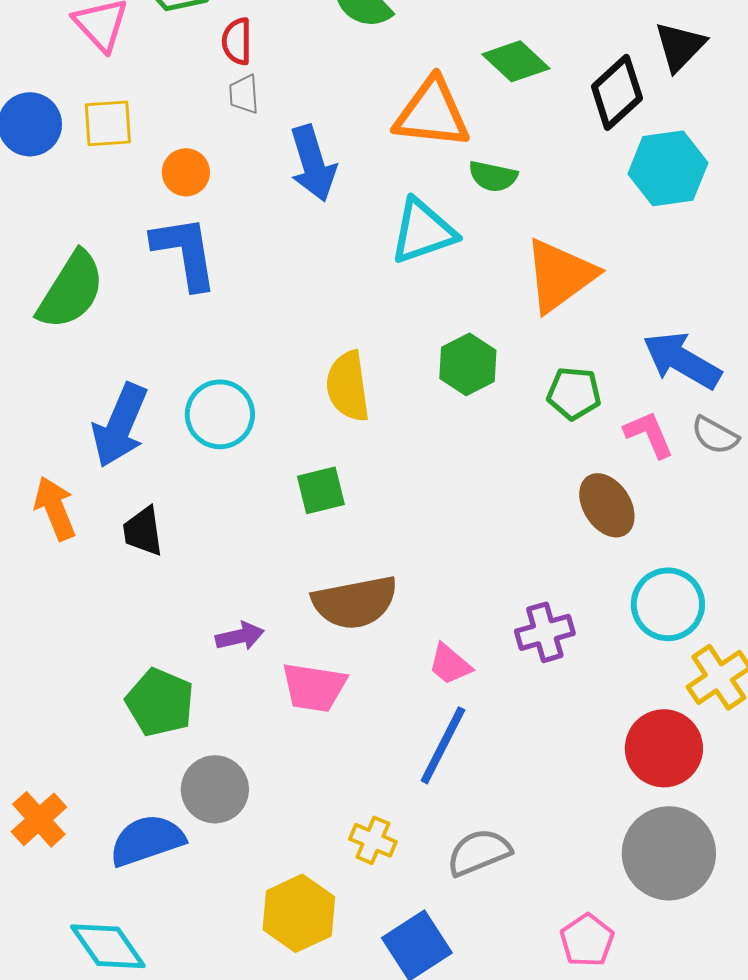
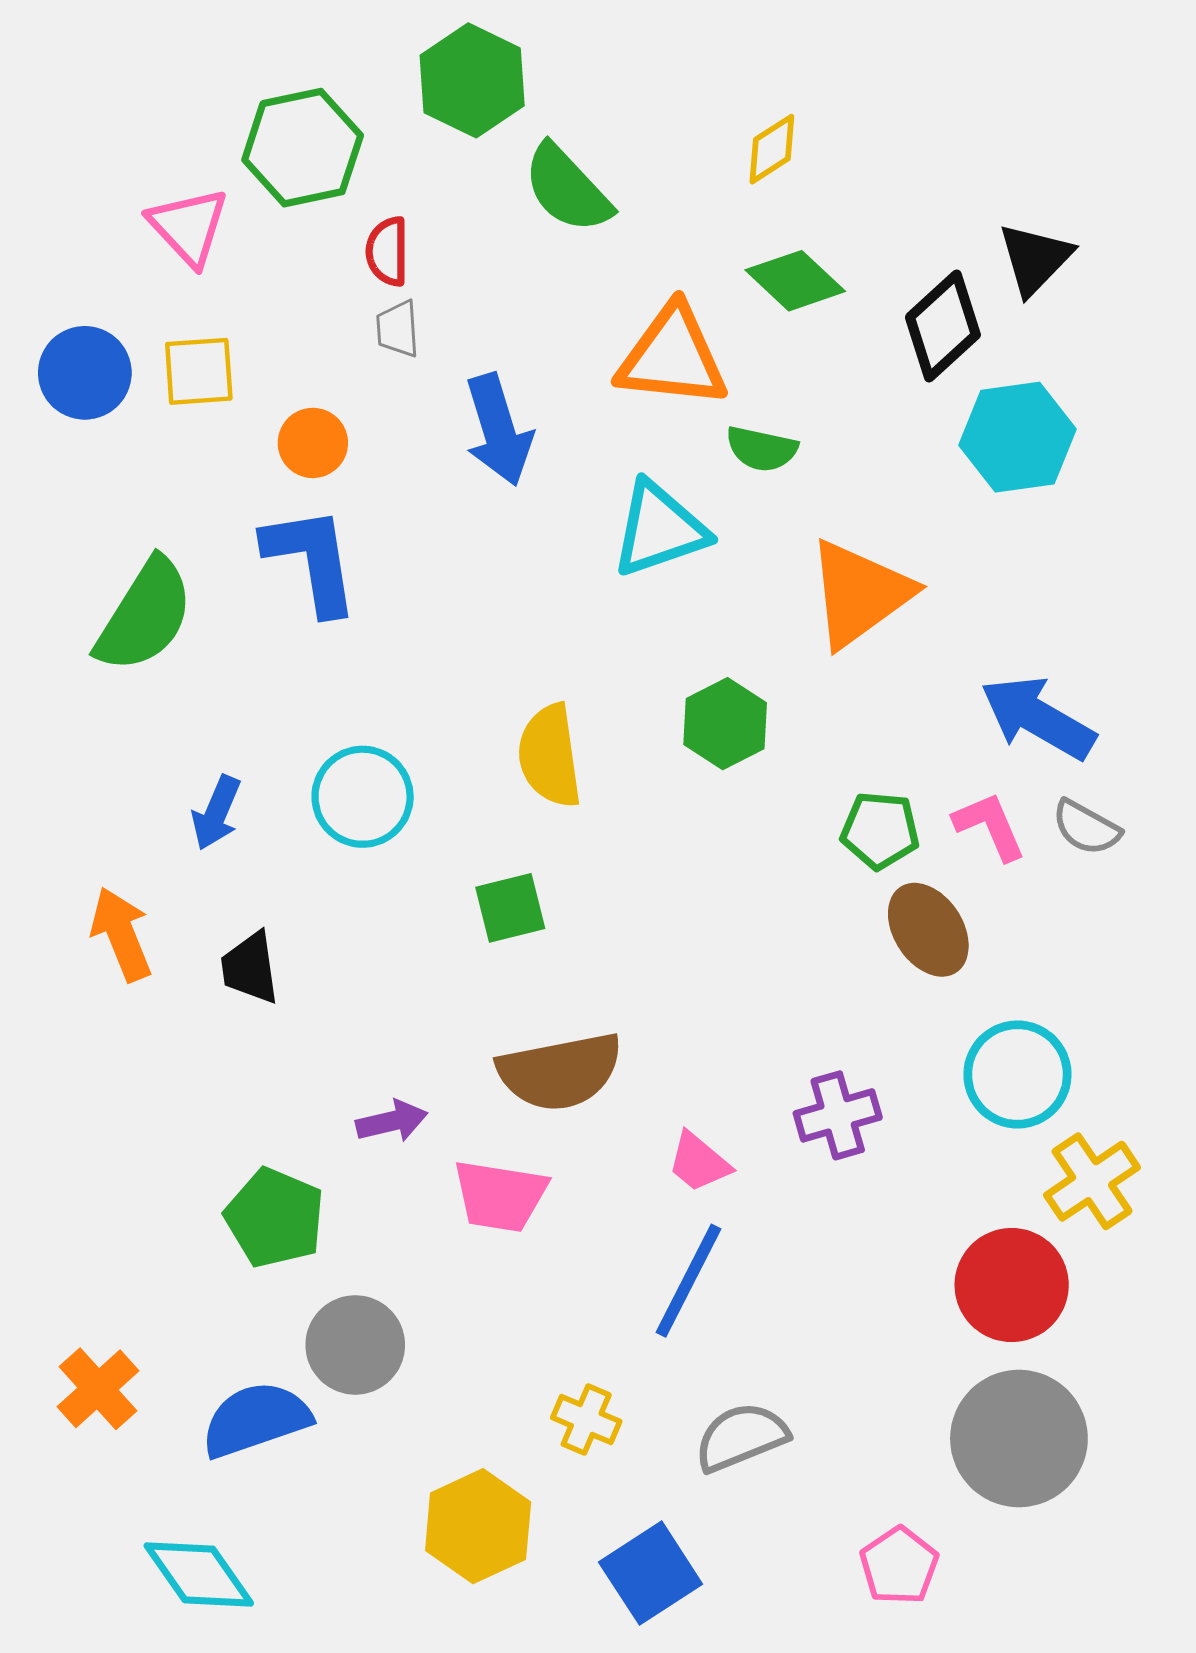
green pentagon: (574, 393) -> (880, 830), moved
blue arrow: (120, 425) -> (216, 813), size x0.6

